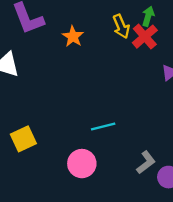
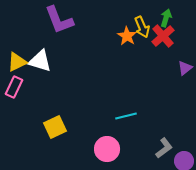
orange star: (73, 37) -> (127, 36), moved

